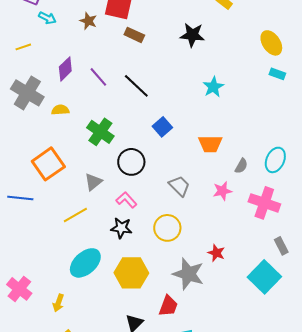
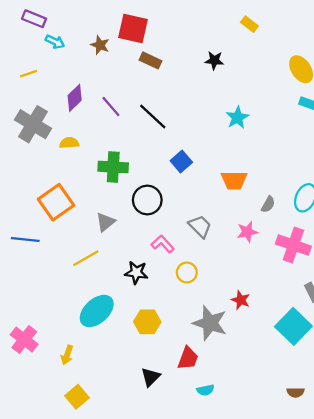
black star: (192, 35) -> (214, 60), size x0.7
green cross: (100, 132) -> (113, 167), turned -32
pink L-shape: (126, 200) -> (163, 244), moved
yellow circle: (167, 228) -> (187, 273), size x0.7
yellow hexagon: (131, 273) -> (147, 322), size x0.7

